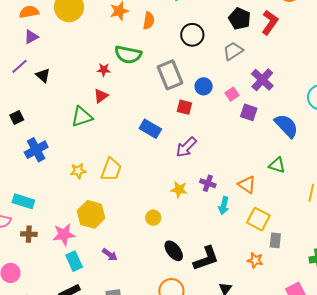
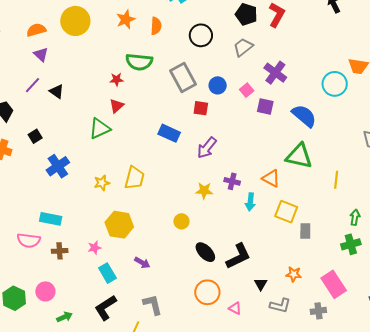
purple triangle: (31, 37) -> (41, 54), turned -42
green triangle: (277, 165) -> (299, 156), size x1.6
pink star: (64, 235) -> (94, 248), size x0.6
orange star: (255, 260) -> (294, 274), moved

